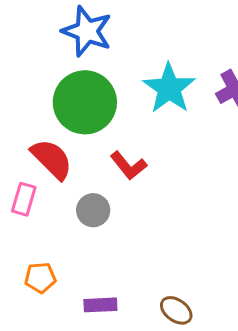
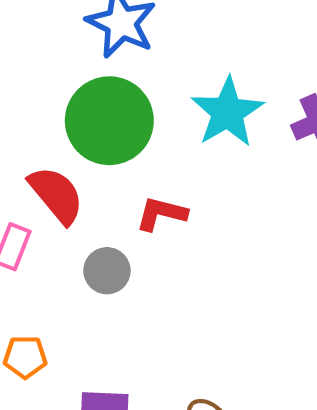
red L-shape: (128, 166) -> (161, 214), turned 138

